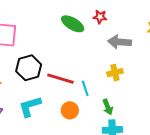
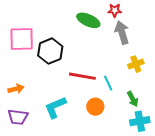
gray arrow: (119, 42) -> (122, 33), moved, turned 75
black hexagon: (29, 68) -> (50, 51), moved

